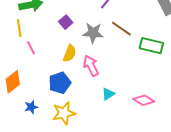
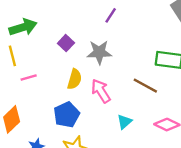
brown line: (121, 29) -> (145, 86), moved
pink line: (31, 48) -> (29, 78), turned -72

